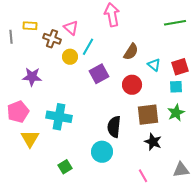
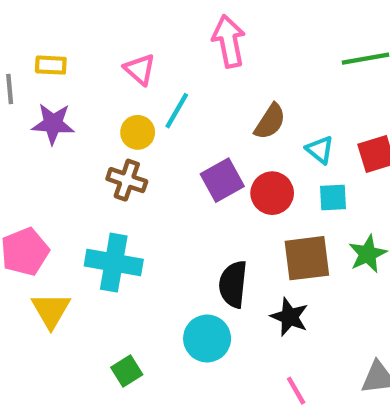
brown cross: (52, 39) -> (127, 180), moved
purple square: (99, 74) -> (222, 180), moved
purple star: (32, 77) -> (53, 124), moved
cyan square: (176, 87) -> (333, 197), moved
black star: (153, 142) -> (290, 317), moved

